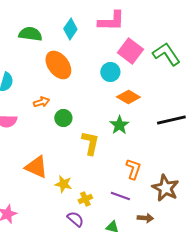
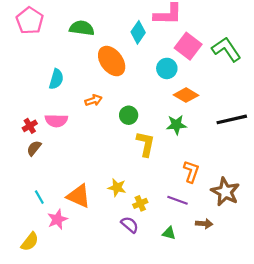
cyan diamond: (70, 29) -> (138, 32), moved
green circle: (63, 118) -> (129, 115), moved
green star: (119, 125) -> (176, 125), turned 30
orange triangle: (36, 167) -> (79, 196), moved

